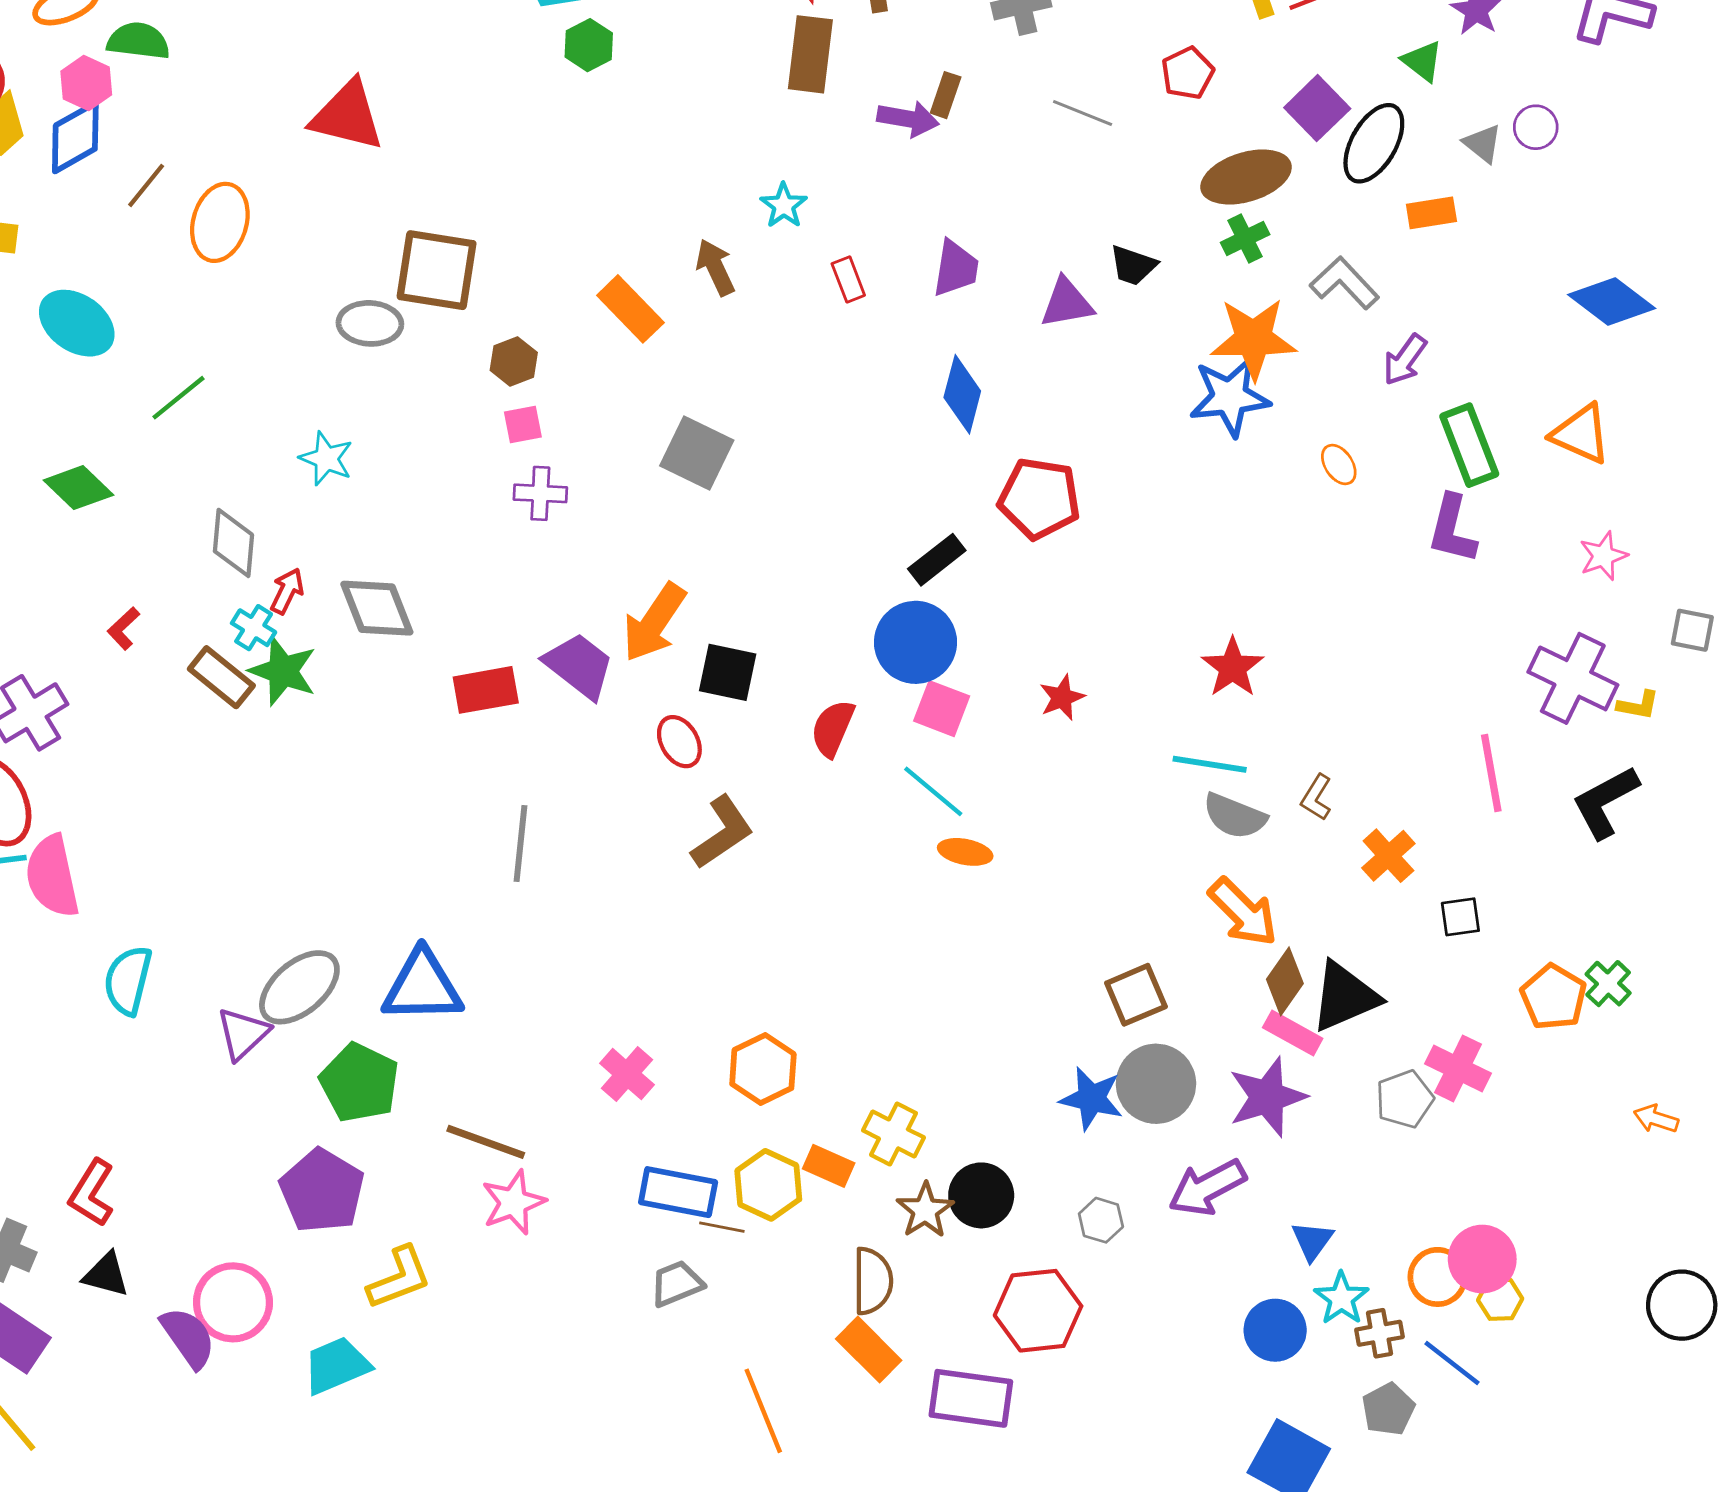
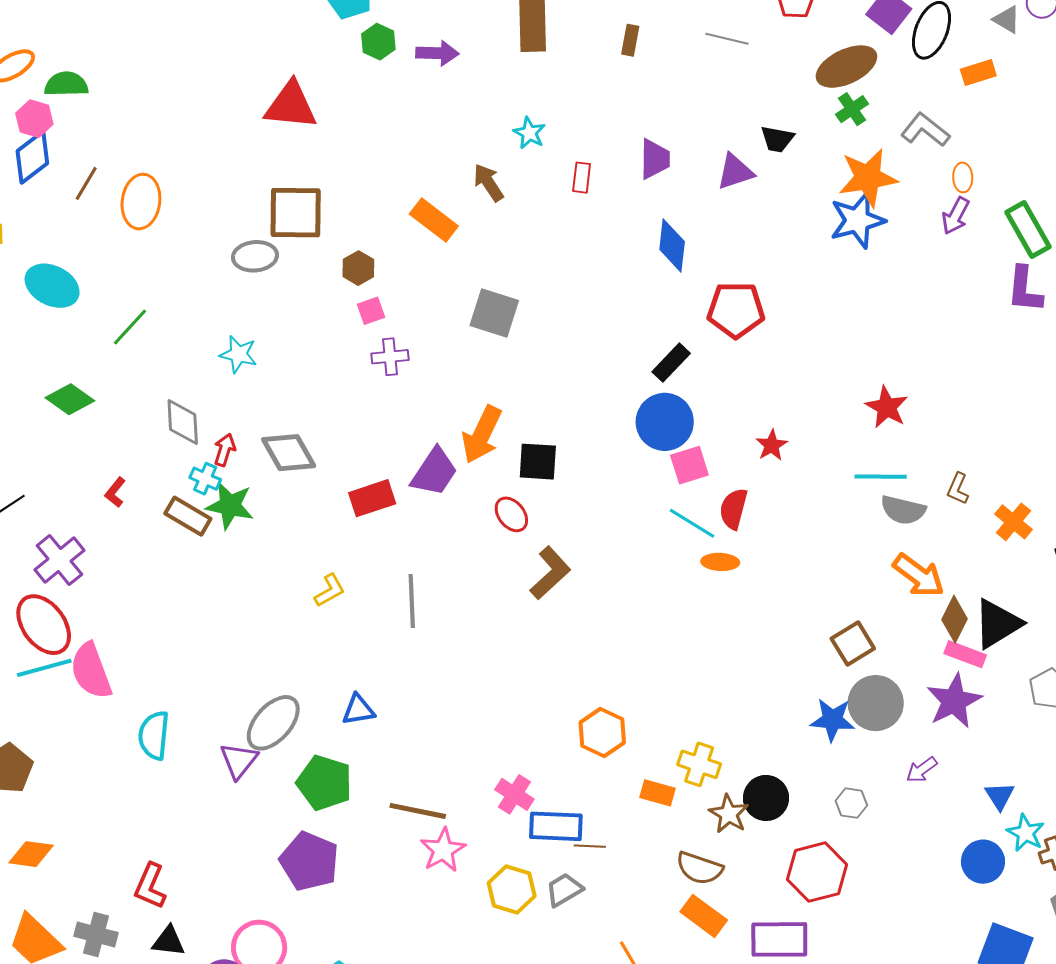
red triangle: (347, 116) -> (291, 105), moved
purple arrow: (908, 119) -> (437, 53), moved
red rectangle: (848, 279) -> (582, 178), turned 36
purple arrow: (1405, 360) -> (956, 216), moved
orange ellipse: (1339, 464) -> (963, 177), moved, turned 40
purple trapezoid: (579, 666) -> (434, 472), turned 94
pink square: (942, 709) -> (689, 465), turned -30
red semicircle: (833, 728) -> (733, 509), moved
blue triangle: (422, 986) -> (358, 710), size x0.6
pink cross: (627, 1074) -> (514, 794), moved
yellow hexagon: (768, 1185) -> (512, 890), moved
purple arrow: (1207, 1188) -> (922, 770), size x0.6
yellow L-shape: (399, 1278) -> (330, 590), moved, size x0.7
brown semicircle: (873, 1281) -> (699, 868), turned 117

